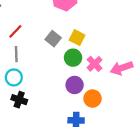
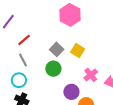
gray line: (16, 54) -> (23, 60), turned -32
green circle: (73, 58) -> (53, 69), moved

